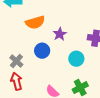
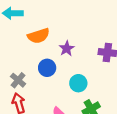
cyan circle: (76, 59) -> (78, 83), moved

